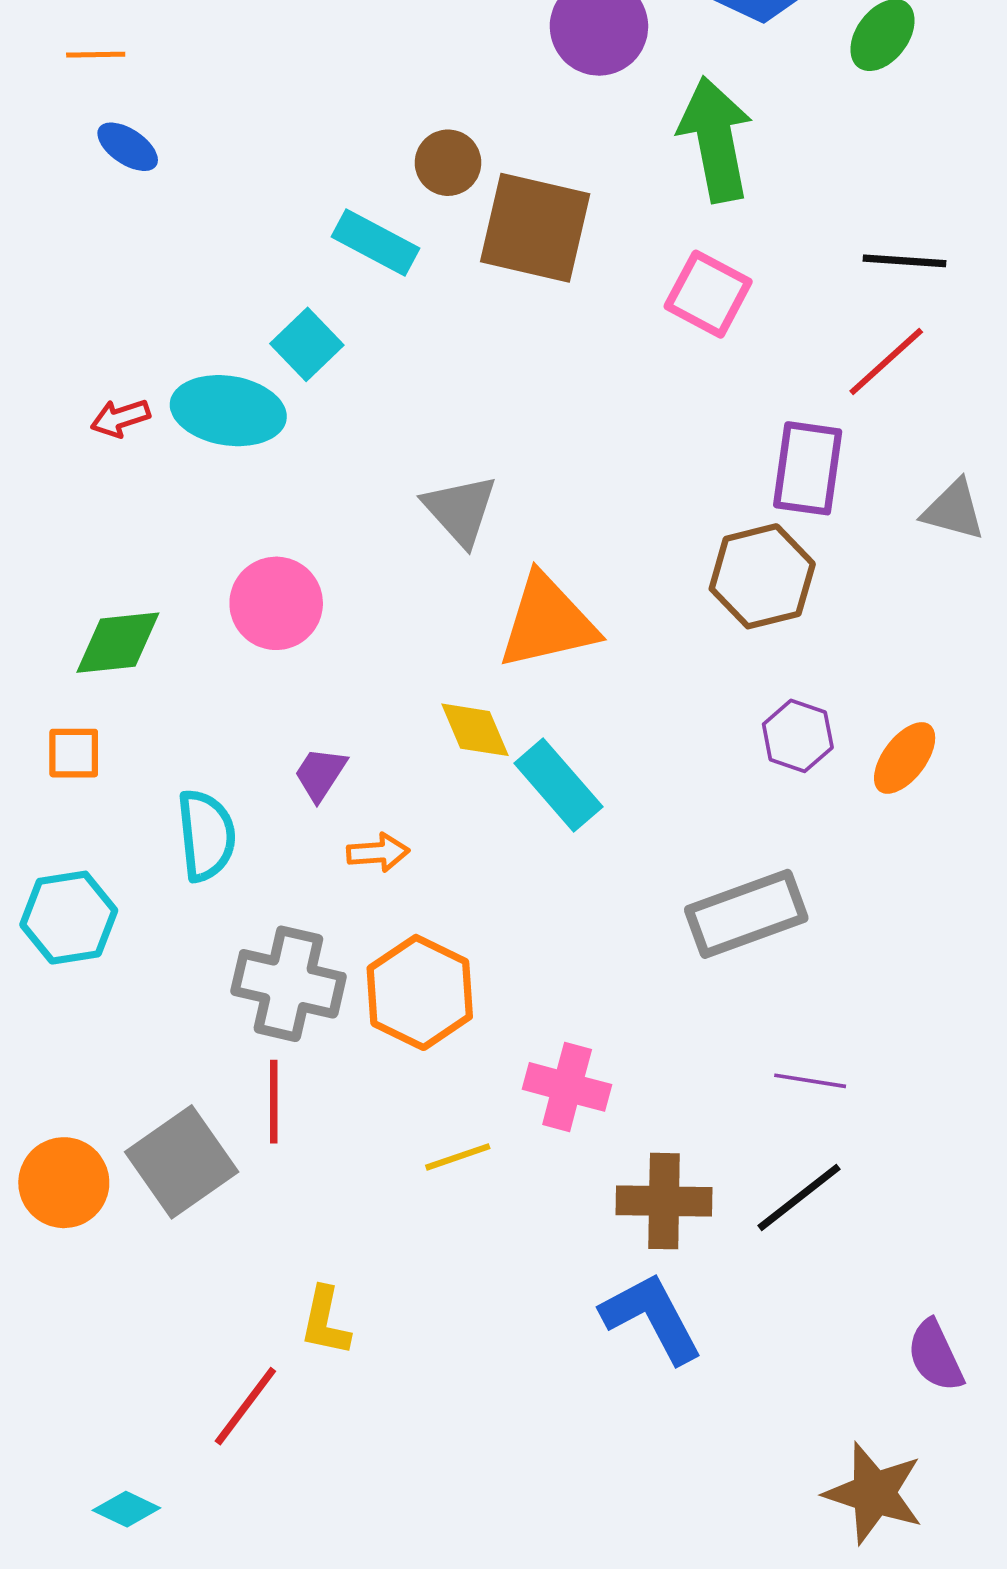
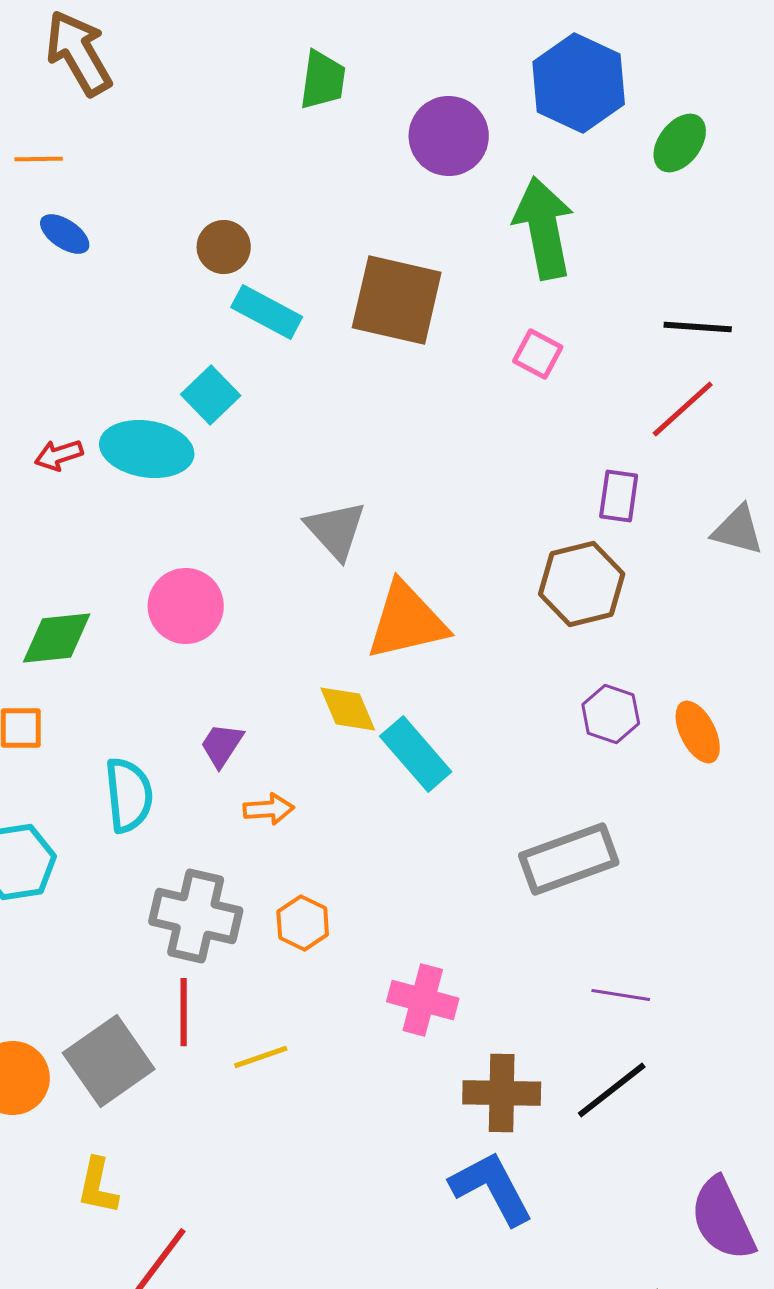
brown circle: (448, 163) -> (224, 247), moved
pink square: (708, 294) -> (538, 354), size x0.7
purple rectangle: (808, 468) -> (619, 496), size x0.7
orange ellipse: (905, 758) -> (698, 732), turned -64
orange hexagon: (420, 992) -> (303, 923), size x0.6
yellow line: (458, 1157) -> (261, 1057), moved
yellow L-shape: (325, 1321) -> (98, 1186), moved
purple semicircle: (935, 1356) -> (723, 1219), size x1.4

